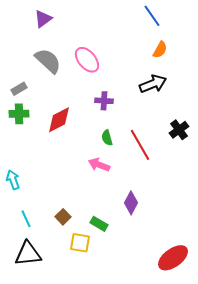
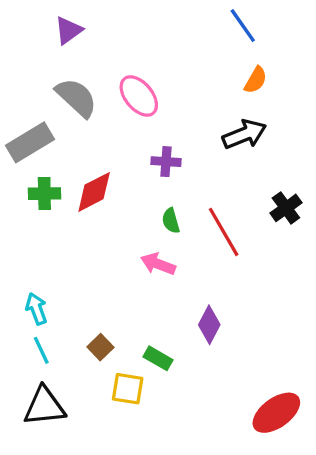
gray rectangle: (19, 89) -> (30, 142), size x1.8
green cross: (19, 114) -> (44, 194), moved
cyan arrow: (13, 180) -> (36, 309), moved

